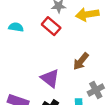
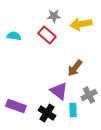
purple triangle: (50, 78) -> (59, 91), moved

